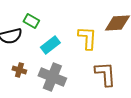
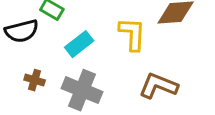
brown L-shape: (105, 74) -> (158, 86), turned -64

